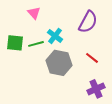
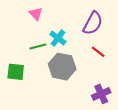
green square: (15, 43) -> (16, 72), moved
red line: (92, 58) -> (98, 52), moved

